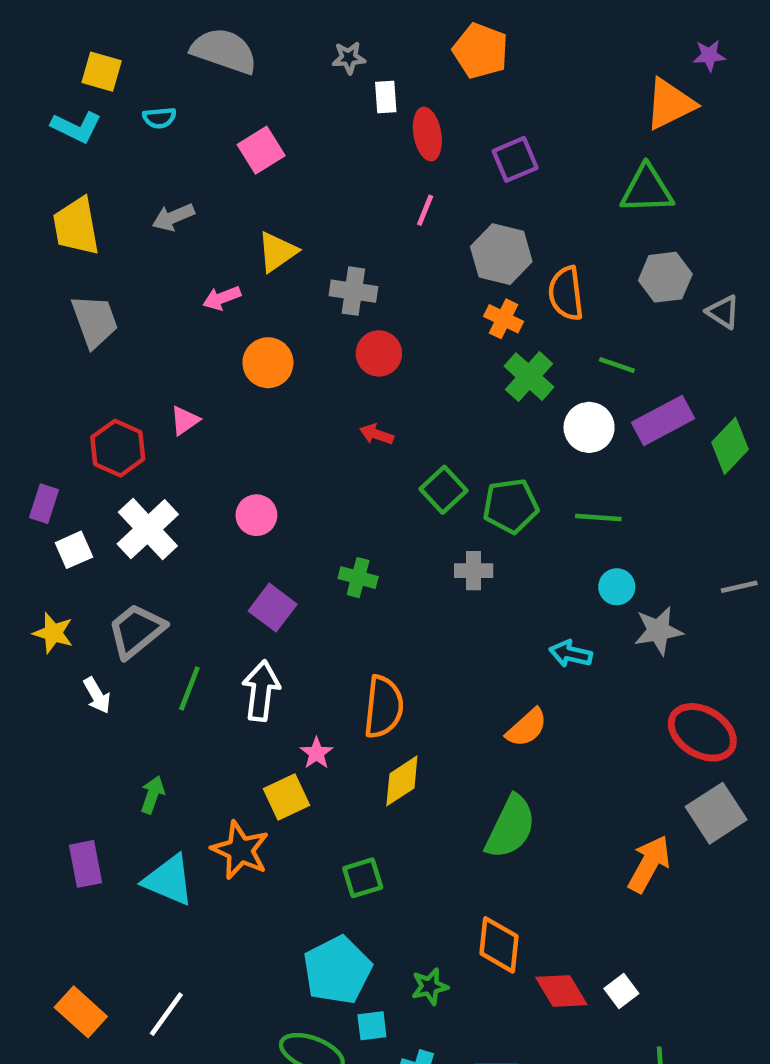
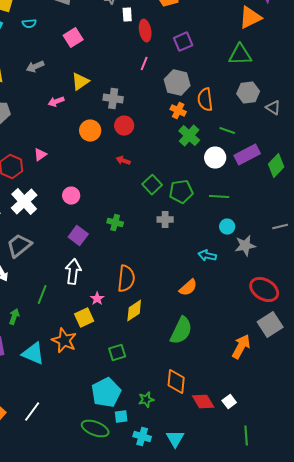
orange circle: (268, 363) -> (90, 131), moved
green line: (189, 688) -> (42, 295), moved
green arrow: (152, 795) -> (14, 317), moved

